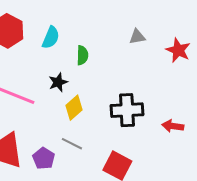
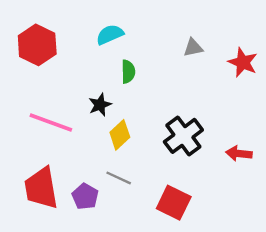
cyan semicircle: (51, 38) -> (110, 35), moved, turned -135
black cross: (127, 110) -> (183, 136), turned -32

